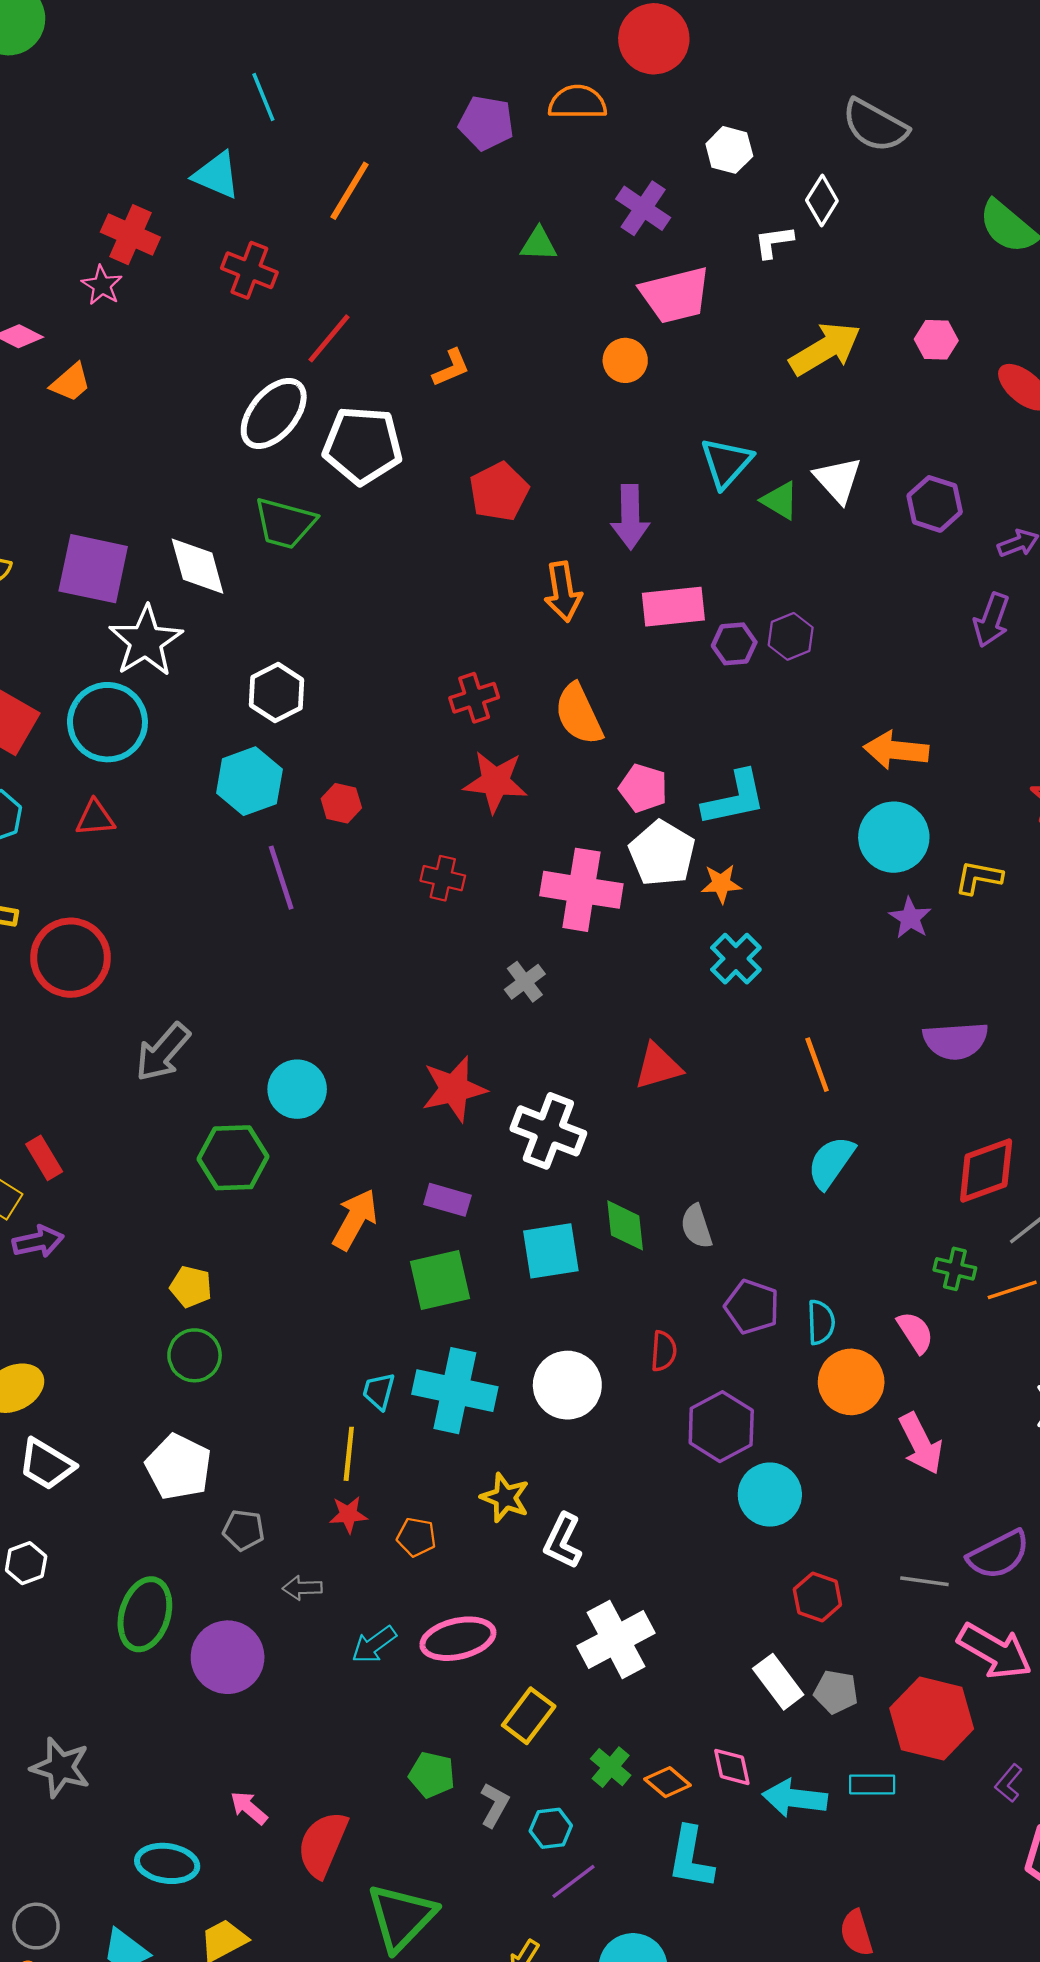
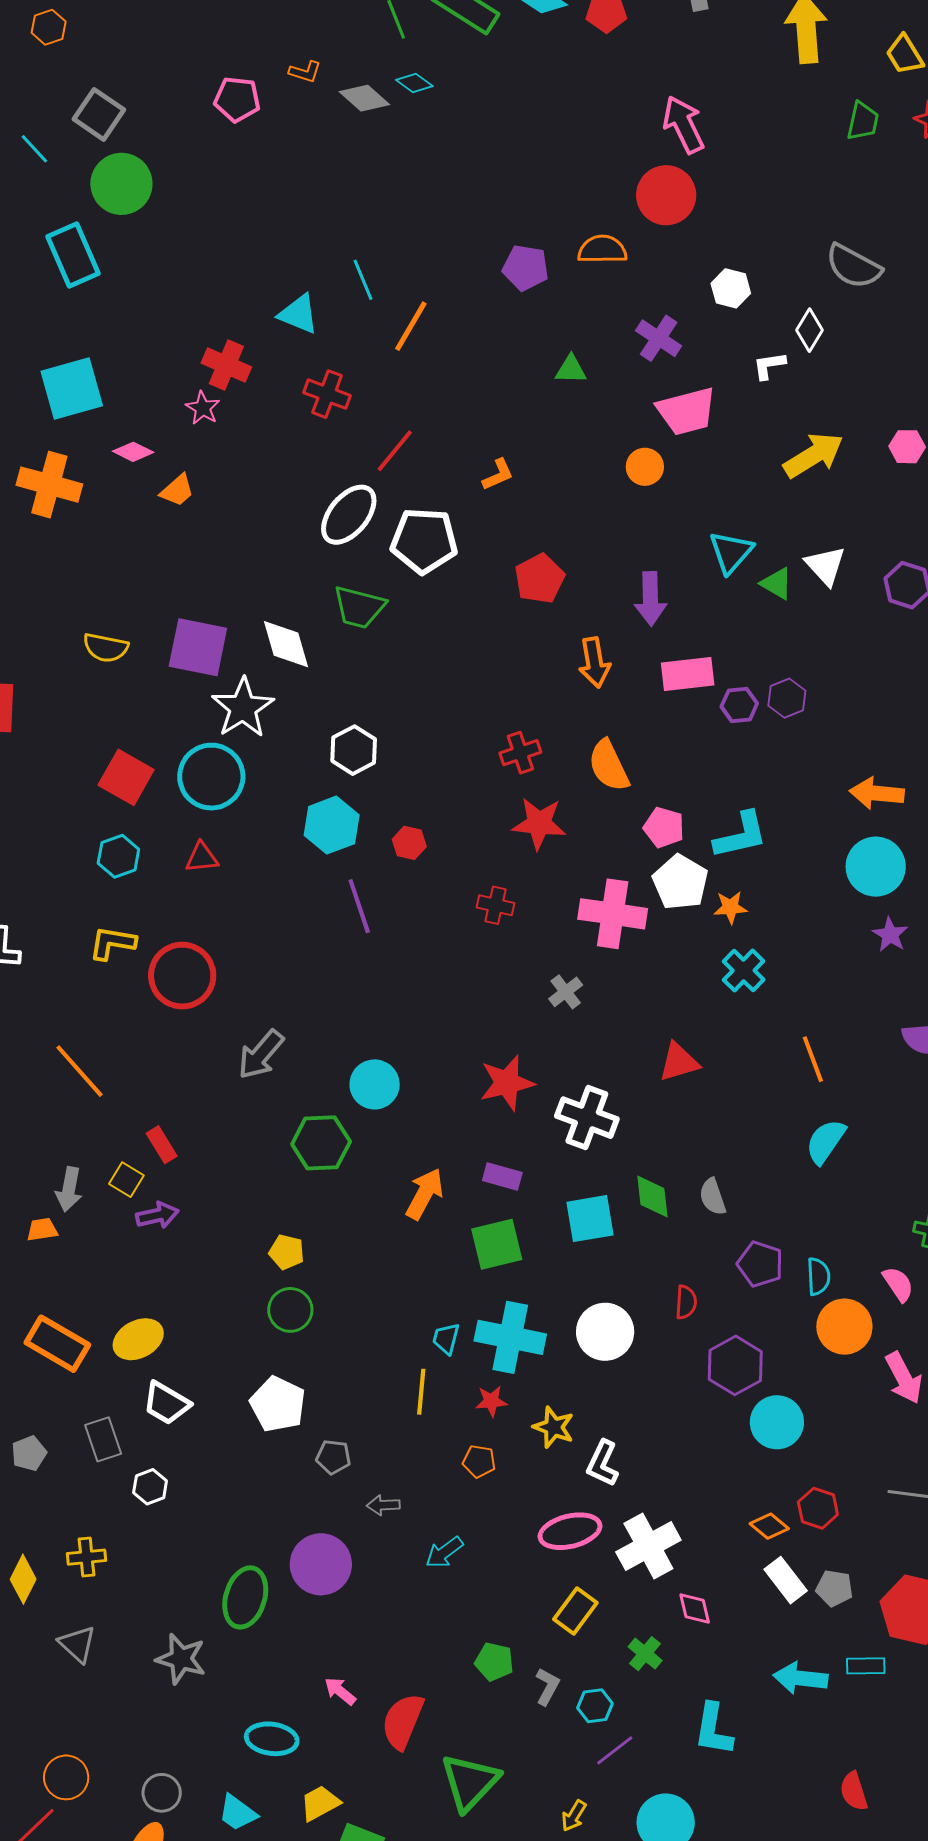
cyan line: (263, 97) -> (363, 280), moved
red star: (348, 1514) -> (491, 1401), moved
green ellipse: (145, 1614) -> (245, 1597), moved
pink ellipse: (458, 1639) -> (570, 1531), moved
pink diamond: (732, 1767) -> (695, 1608), moved
orange diamond: (668, 1782) -> (769, 1526), moved

